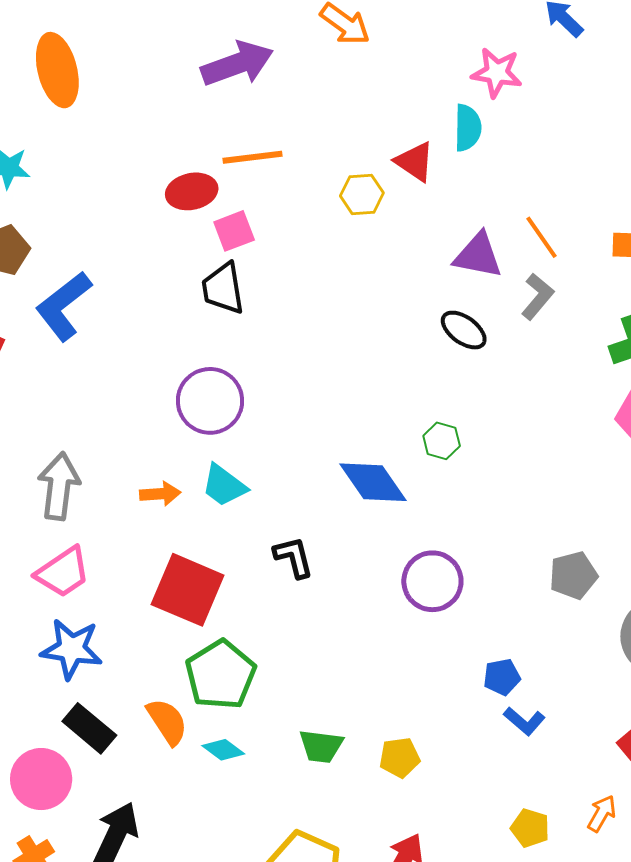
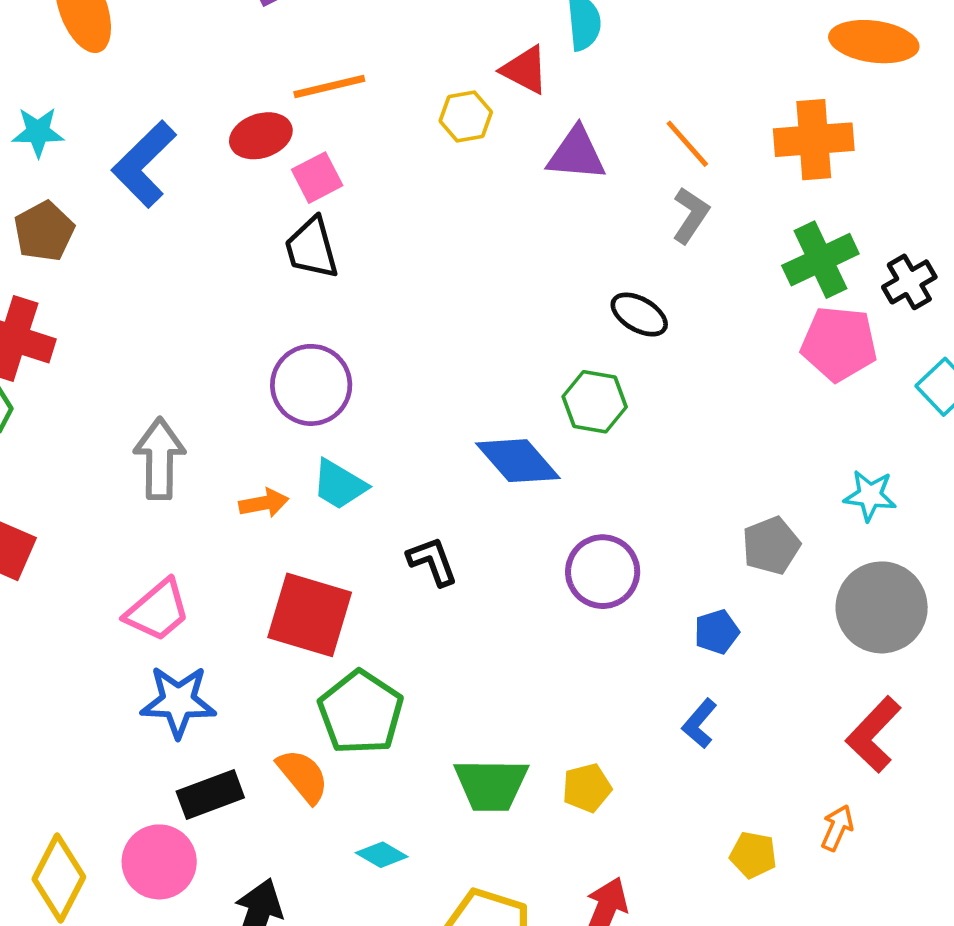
purple triangle: (478, 255) -> (576, 154), moved
blue L-shape: (64, 306) -> (144, 164), moved
black ellipse: (464, 330) -> (639, 315), moved
green hexagon: (442, 441) -> (595, 402), size x1.4
gray arrow: (59, 486) -> (159, 459), moved
blue pentagon: (502, 677) -> (717, 632), moved
blue L-shape: (524, 721) -> (700, 723), moved, turned 96
black rectangle: (89, 728) -> (210, 795), turned -54
green trapezoid: (321, 746) -> (491, 785), size x1.4
cyan diamond: (223, 750) -> (382, 855), moved

